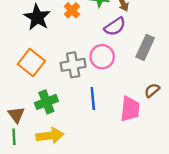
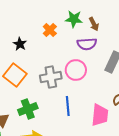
black star: (37, 17) -> (20, 44), moved, size x0.6
purple semicircle: (115, 27) -> (87, 44), turned 30

